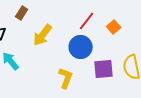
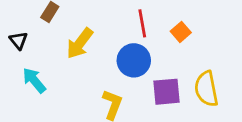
red line: (87, 21) -> (142, 23), turned -48

